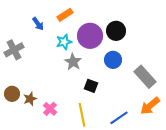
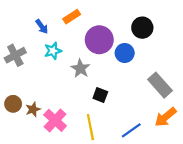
black circle: (116, 31) -> (142, 28), moved
cyan star: (64, 42) -> (53, 51), moved
blue circle: (113, 60) -> (125, 53), moved
pink cross: (50, 109) -> (55, 120), size x1.5

